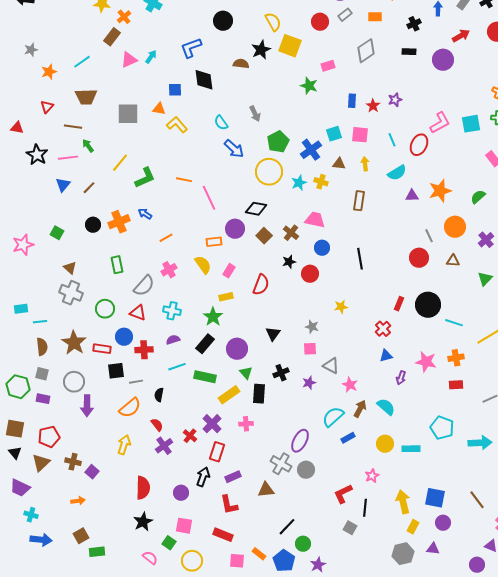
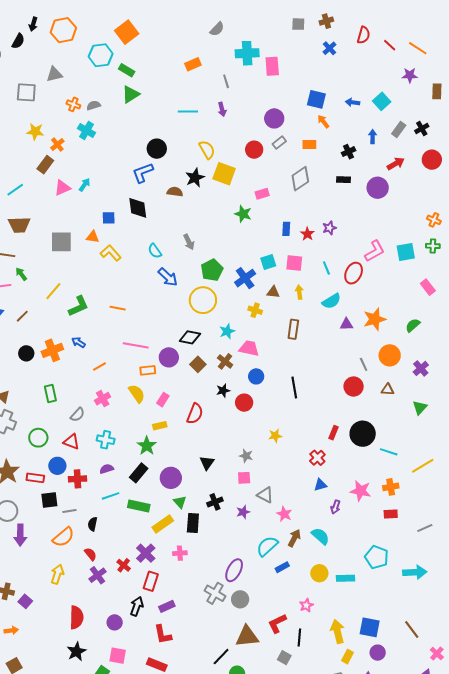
blue L-shape: (191, 48) -> (143, 173), moved
cyan star: (299, 183) -> (227, 331), moved
pink line: (209, 198) -> (136, 345), moved, turned -55
gray semicircle: (144, 286) -> (77, 415), size x0.7
brown triangle: (266, 490) -> (247, 636), moved, size x1.4

